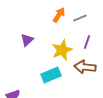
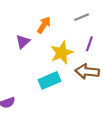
orange arrow: (59, 15) -> (44, 25), moved

